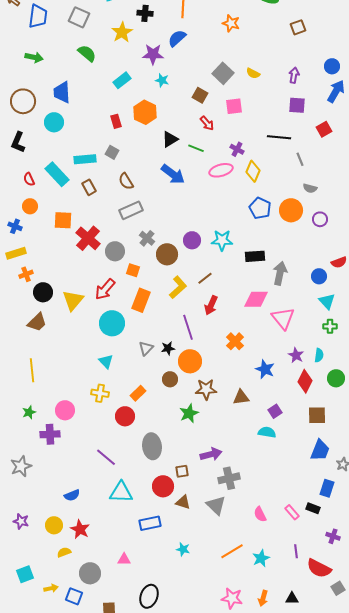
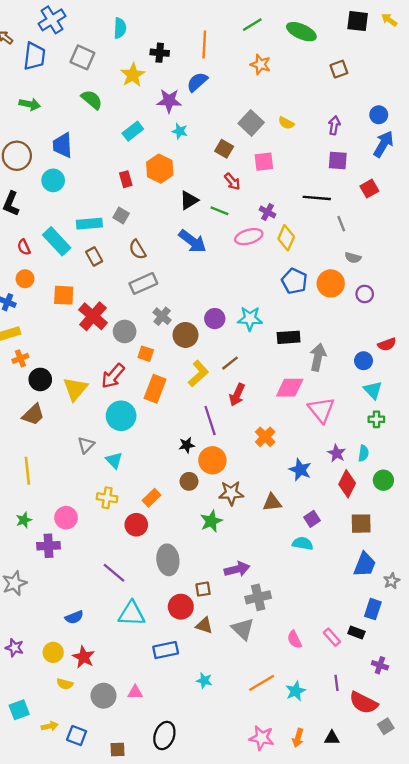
gray triangle: (146, 348) -> (86, 445), moved
yellow semicircle: (64, 552) -> (65, 684), turned -144
gray circle: (90, 573) -> (103, 696), moved

